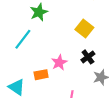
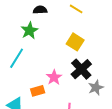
black cross: (88, 57) -> (81, 69), size x1.5

